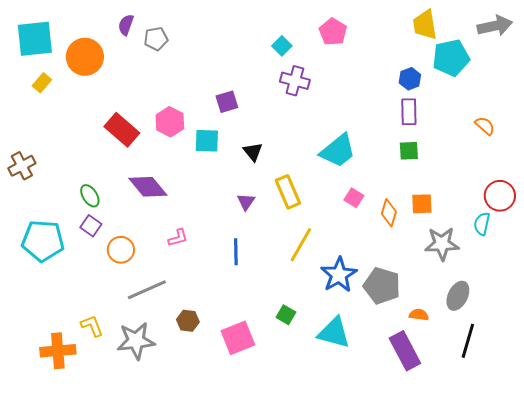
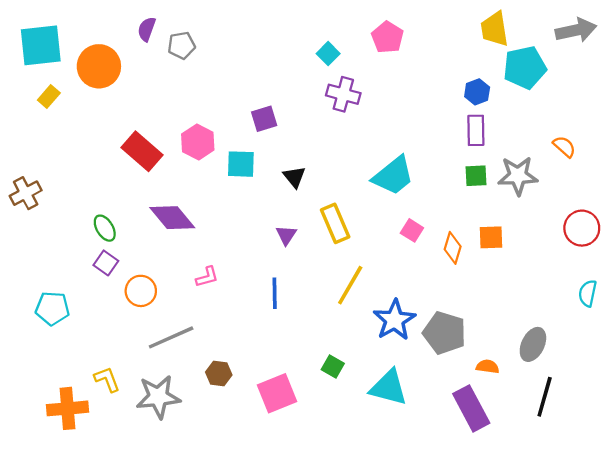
cyan semicircle: (482, 224) -> (588, 293), moved
cyan pentagon: (43, 241) -> (52, 308), moved, size x0.7
gray star: (442, 244) -> (518, 176), moved

